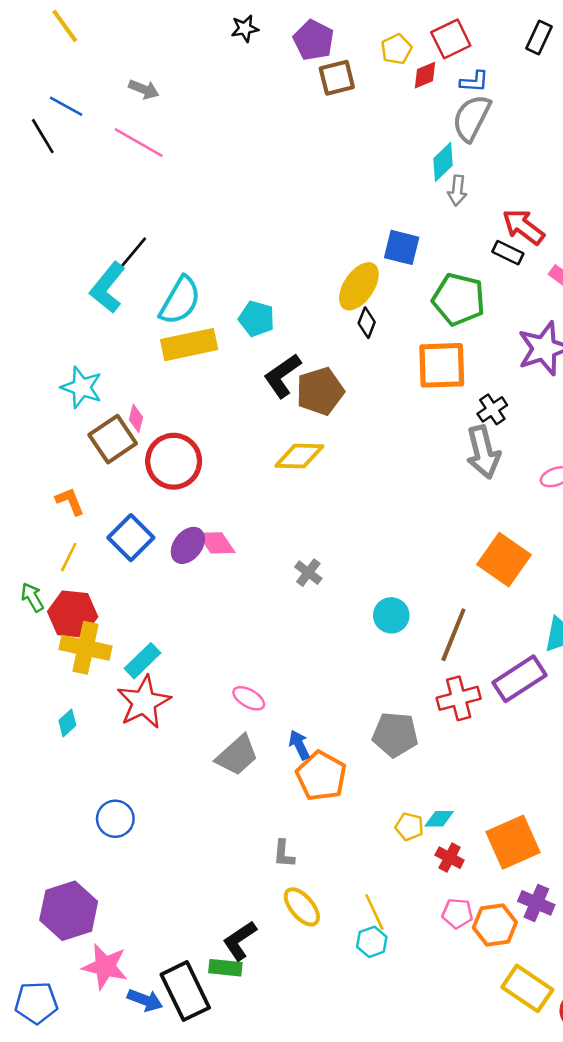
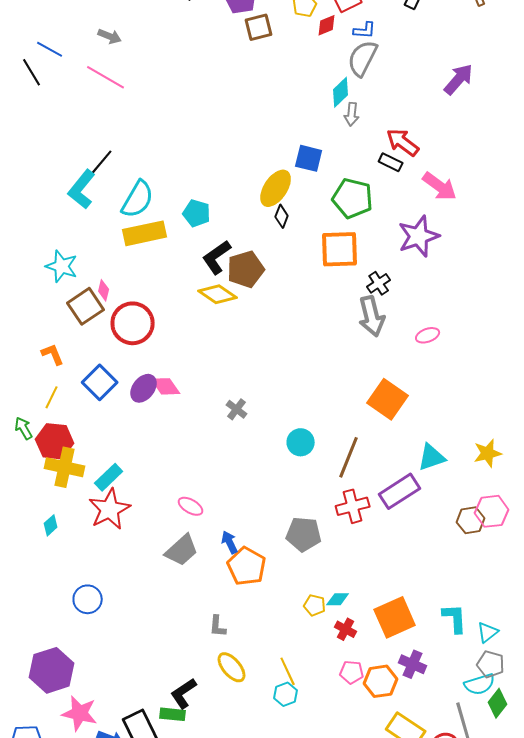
yellow diamond: (299, 456) -> (218, 294), moved, turned 33

